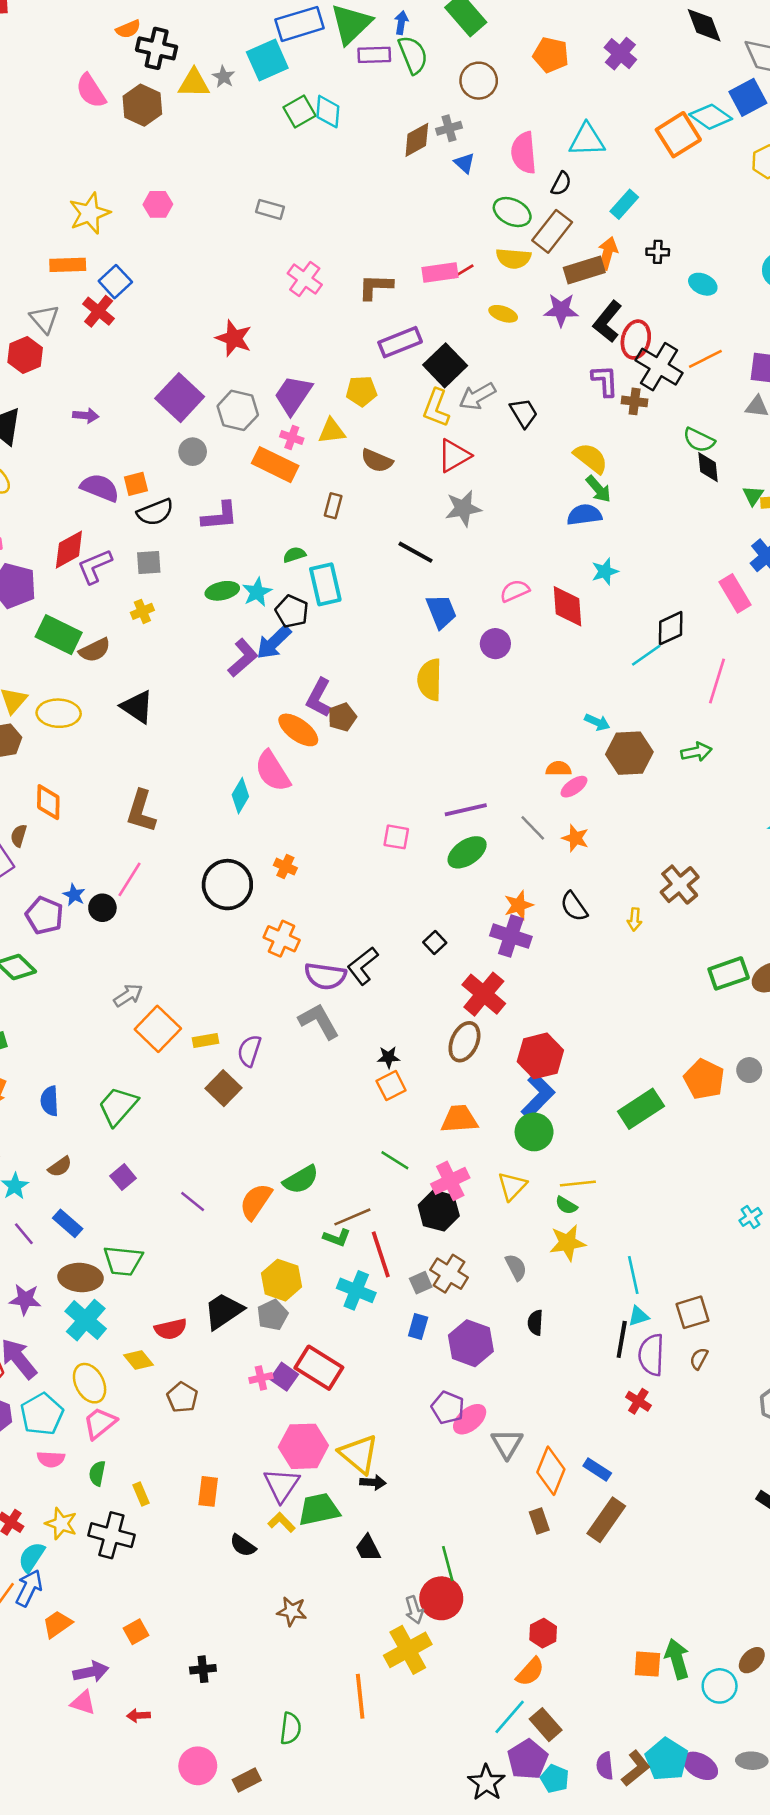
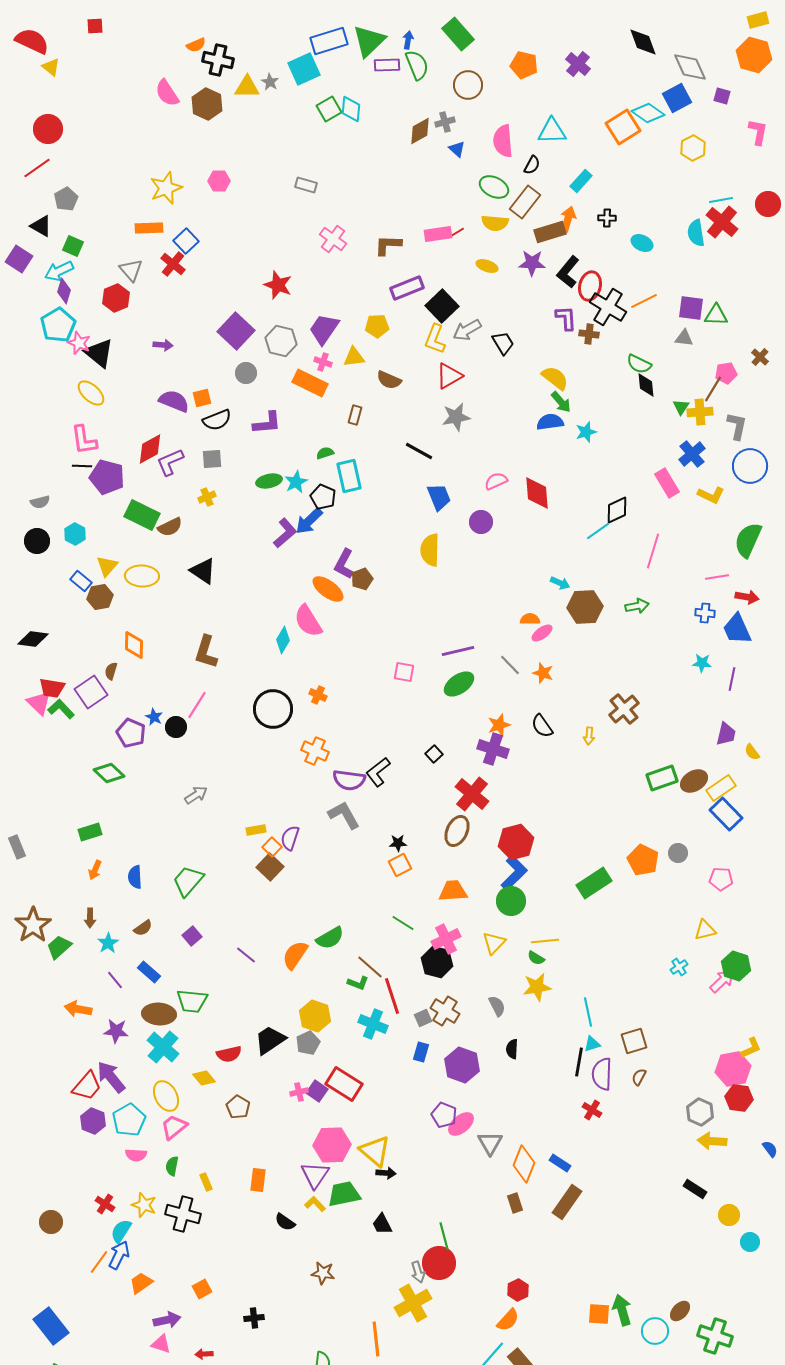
cyan star: (605, 571) -> (586, 432), moved
orange square: (158, 1029) -> (272, 847), moved, size x0.6
brown line: (352, 1217) -> (370, 967), turned 64

